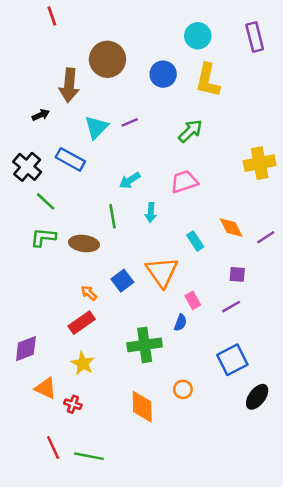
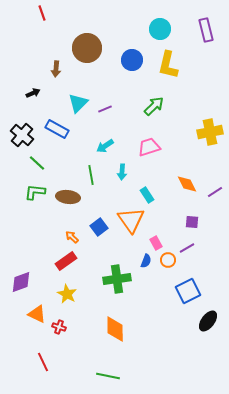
brown arrow: (69, 85) -> (56, 69), size x0.6
purple line: (130, 122) -> (105, 109), moved
cyan rectangle: (195, 241) -> (147, 195), moved
orange circle: (183, 389) -> (168, 260), moved
green line: (89, 456) -> (108, 376), moved

